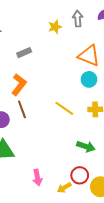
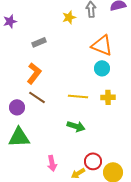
yellow line: (64, 108) -> (78, 96), turned -30
brown line: (22, 109) -> (37, 97), turned -36
green arrow: (86, 146) -> (76, 126), moved

